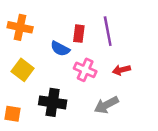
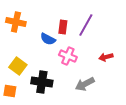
purple line: (108, 31) -> (86, 25), turned 40
yellow square: (23, 70) -> (18, 66), moved
red arrow: (121, 70) -> (106, 57), moved

